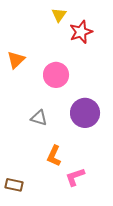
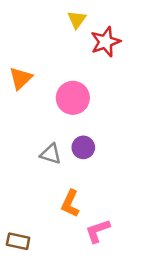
purple circle: (85, 113) -> (83, 147), moved, size x0.6

